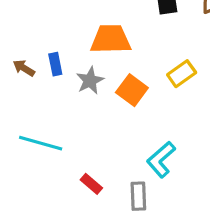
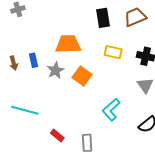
brown arrow: (24, 68) -> (14, 63), turned -136
yellow rectangle: (182, 74) -> (113, 52), moved, turned 48
cyan L-shape: (161, 159) -> (111, 110), moved

